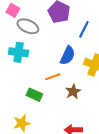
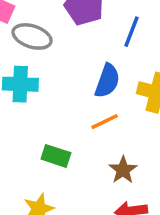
orange line: (53, 77) -> (105, 122), moved
brown star: (73, 91) -> (123, 170), moved

